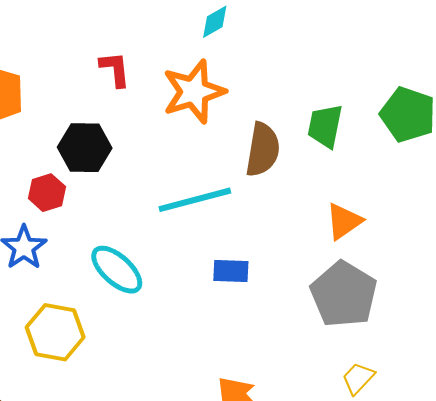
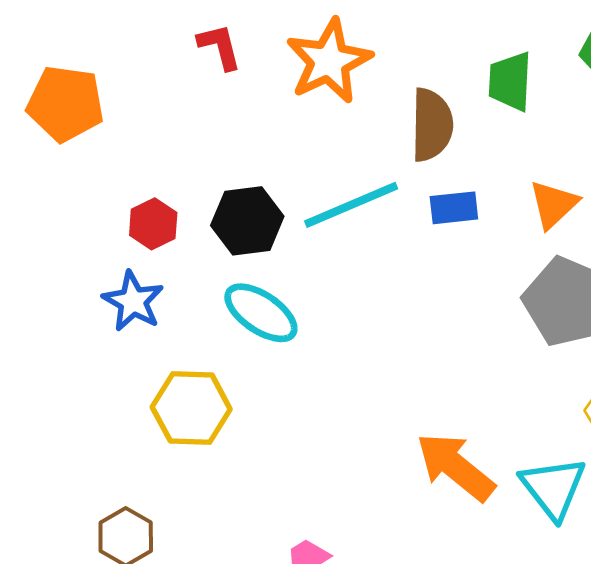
black hexagon: (85, 148) -> (247, 221), moved
blue rectangle: (231, 271) -> (454, 208), moved

